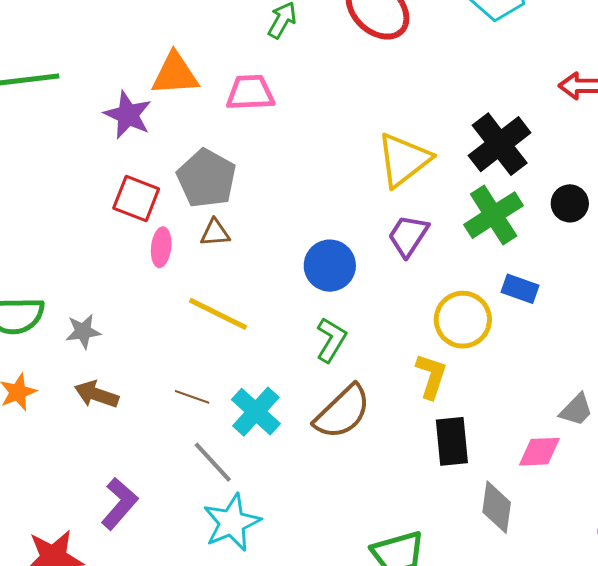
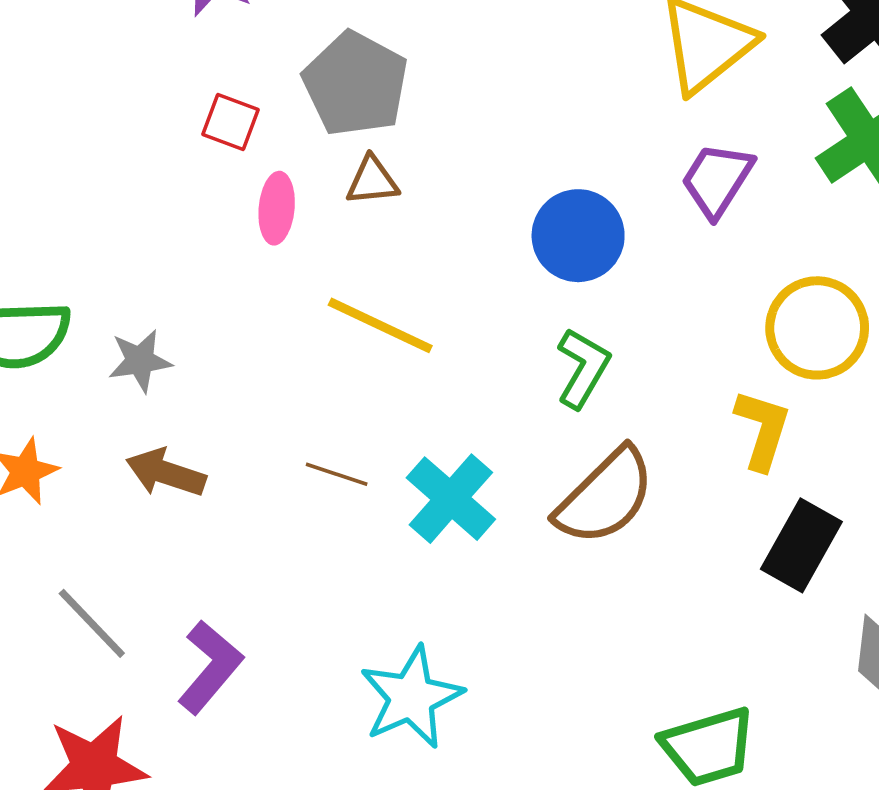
red square: (136, 198) -> (231, 122), size x0.7
black rectangle: (452, 441) -> (801, 545), turned 36
gray line: (213, 462) -> (92, 623), moved

